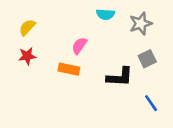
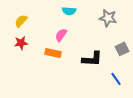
cyan semicircle: (105, 14) -> (69, 11), moved
gray star: (141, 23) -> (108, 18), turned 30
gray square: (147, 59) -> (122, 49), moved

